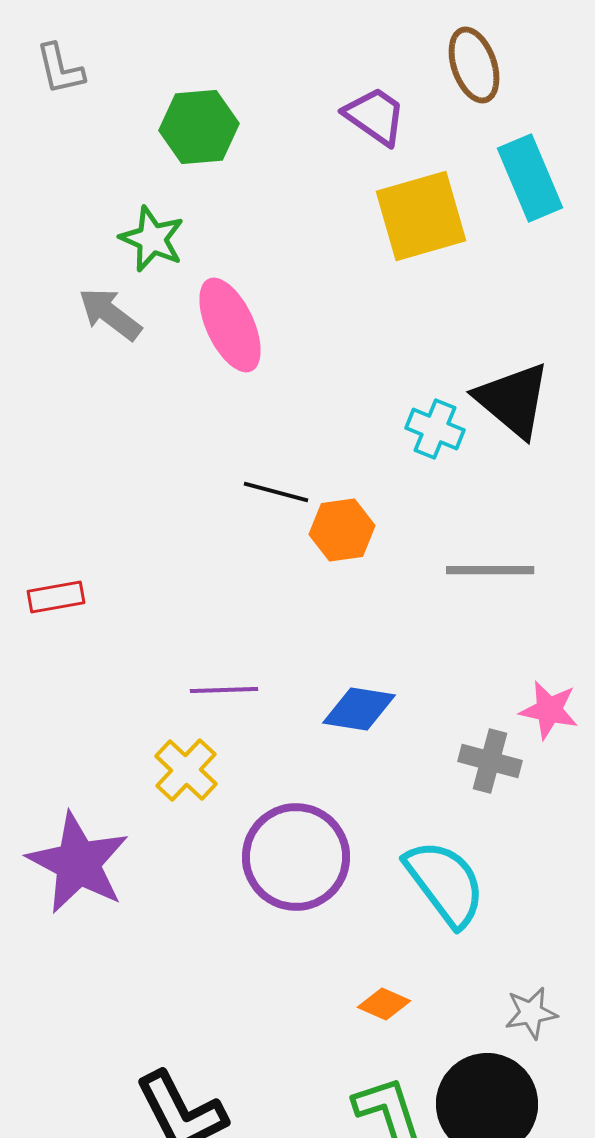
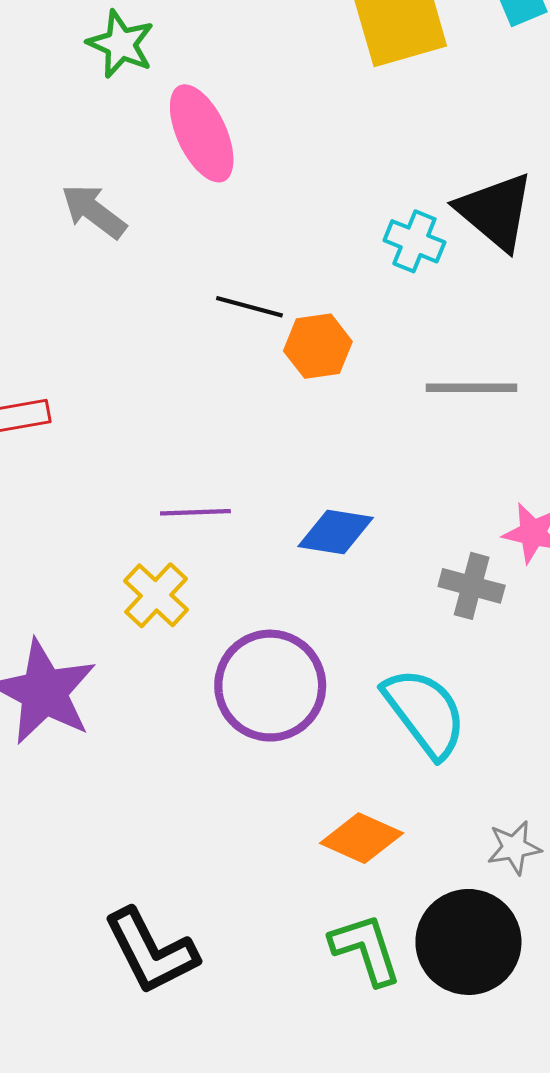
gray arrow: (110, 314) -> (94, 211), moved
orange diamond: (384, 1004) -> (362, 838), size x1.5

